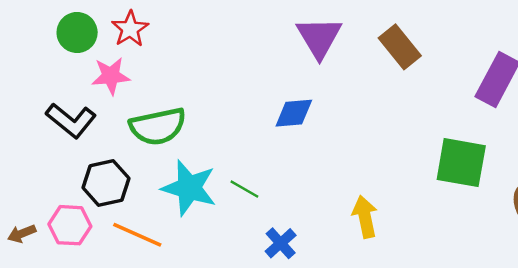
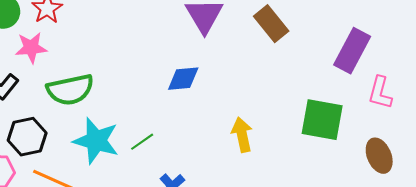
green line: (244, 189) -> (142, 142), turned -65
yellow arrow: (365, 217) -> (242, 135), moved

